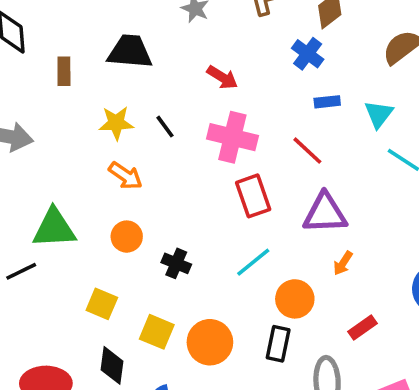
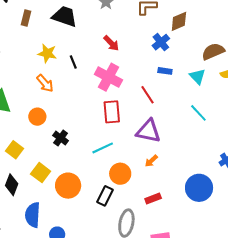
cyan triangle: (379, 114) -> (197, 76), moved, turned -36

